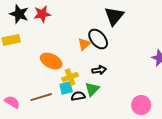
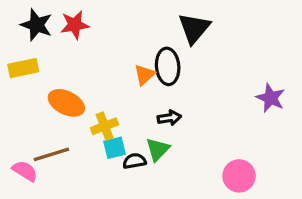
black ellipse: (98, 39) -> (168, 66), turned 35
orange ellipse: (51, 61) -> (66, 103), moved
yellow cross: (70, 77) -> (105, 126), moved
brown line: (41, 97) -> (51, 154), moved

